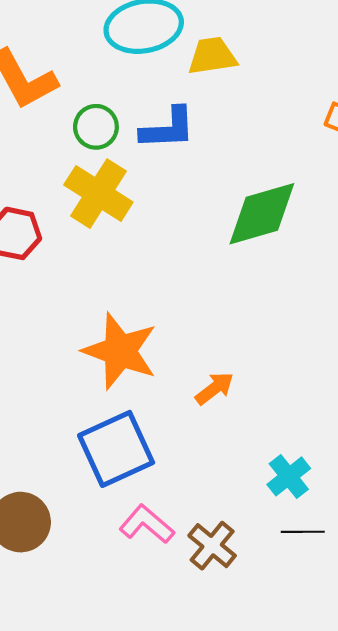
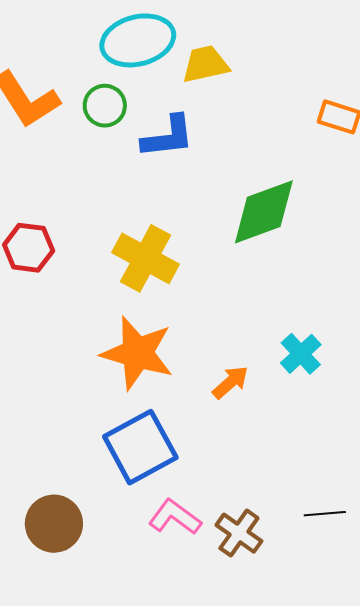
green circle: (96, 127) -> (105, 106), moved
yellow cross: (98, 194) -> (145, 258), moved
cyan cross: (289, 476) -> (301, 354), moved

